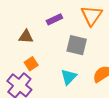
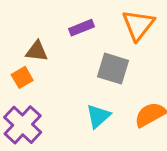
orange square: (31, 64) -> (22, 77), moved

